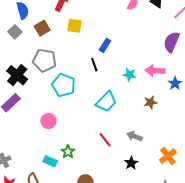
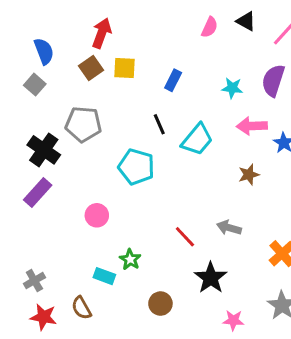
brown square: (42, 28) -> (91, 68), moved
blue rectangle: (105, 45) -> (173, 80), moved
cyan star: (130, 75) -> (232, 88), moved
cyan pentagon: (63, 85) -> (136, 167), moved
cyan trapezoid: (106, 102) -> (197, 140), moved
black star: (131, 163) -> (211, 278), moved, size x1.5

